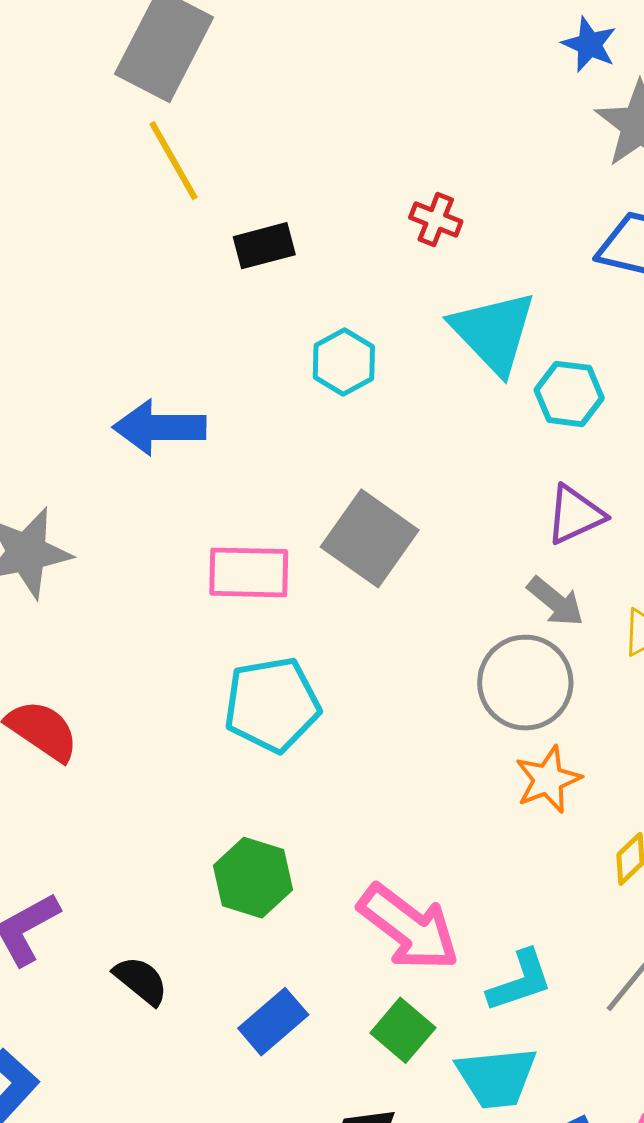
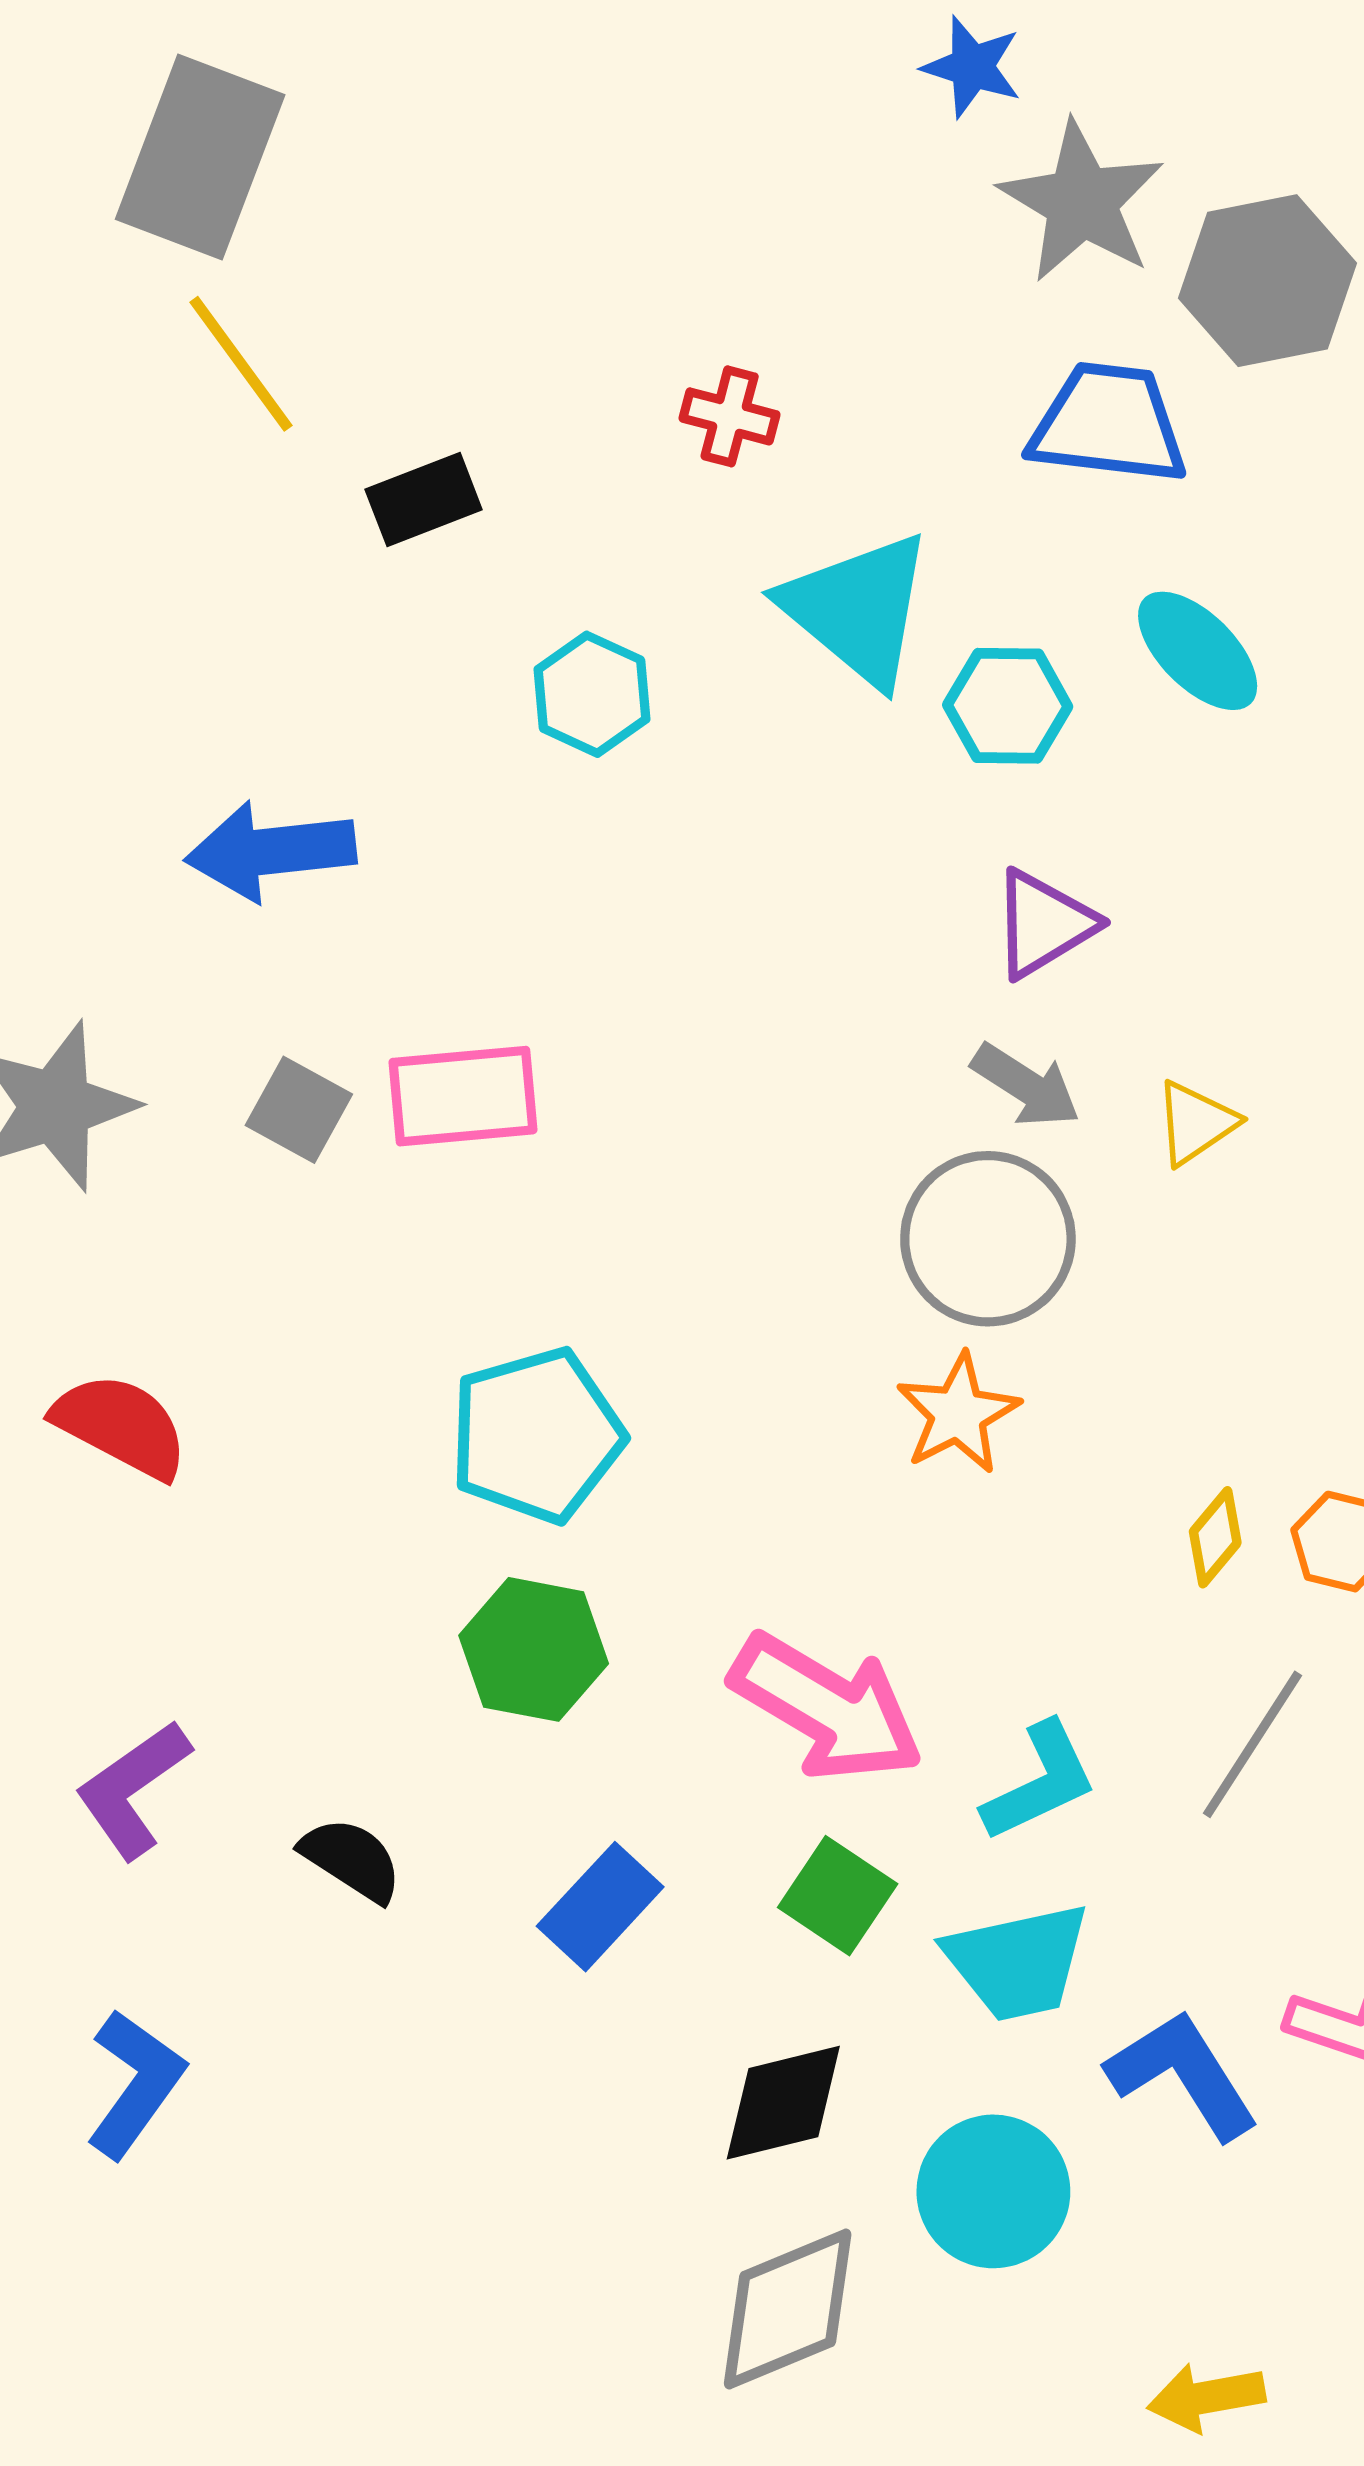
gray square: (370, 538) -> (299, 1110), moved, size x0.6
cyan pentagon: (272, 705) -> (536, 1435), moved
orange star: (548, 779) -> (958, 1414), moved

